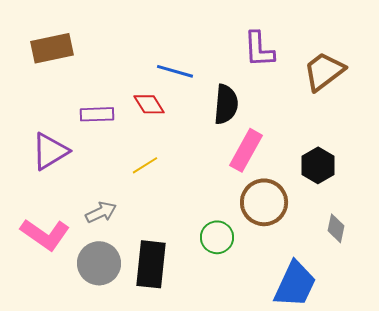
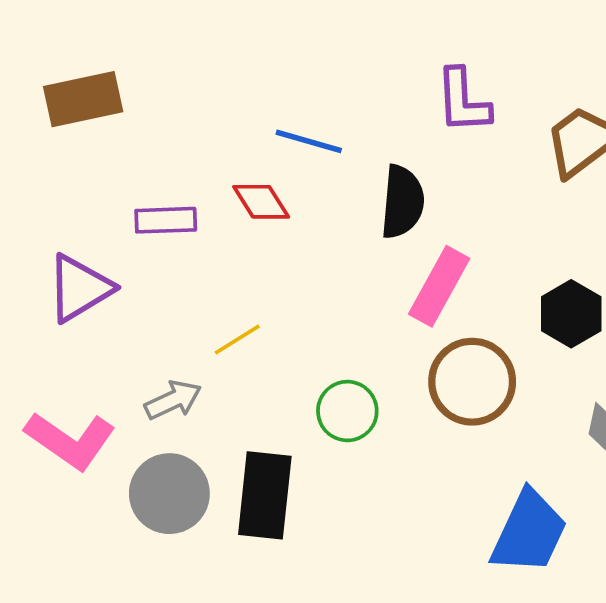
yellow line: (145, 165) -> (237, 339), moved
green circle: (217, 237) -> (347, 411), moved

